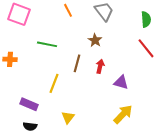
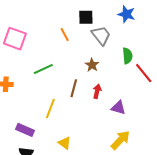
green semicircle: (146, 19) -> (127, 56), moved
green line: (47, 44) -> (43, 69), turned -36
yellow triangle: (68, 117) -> (65, 143), turned -32

